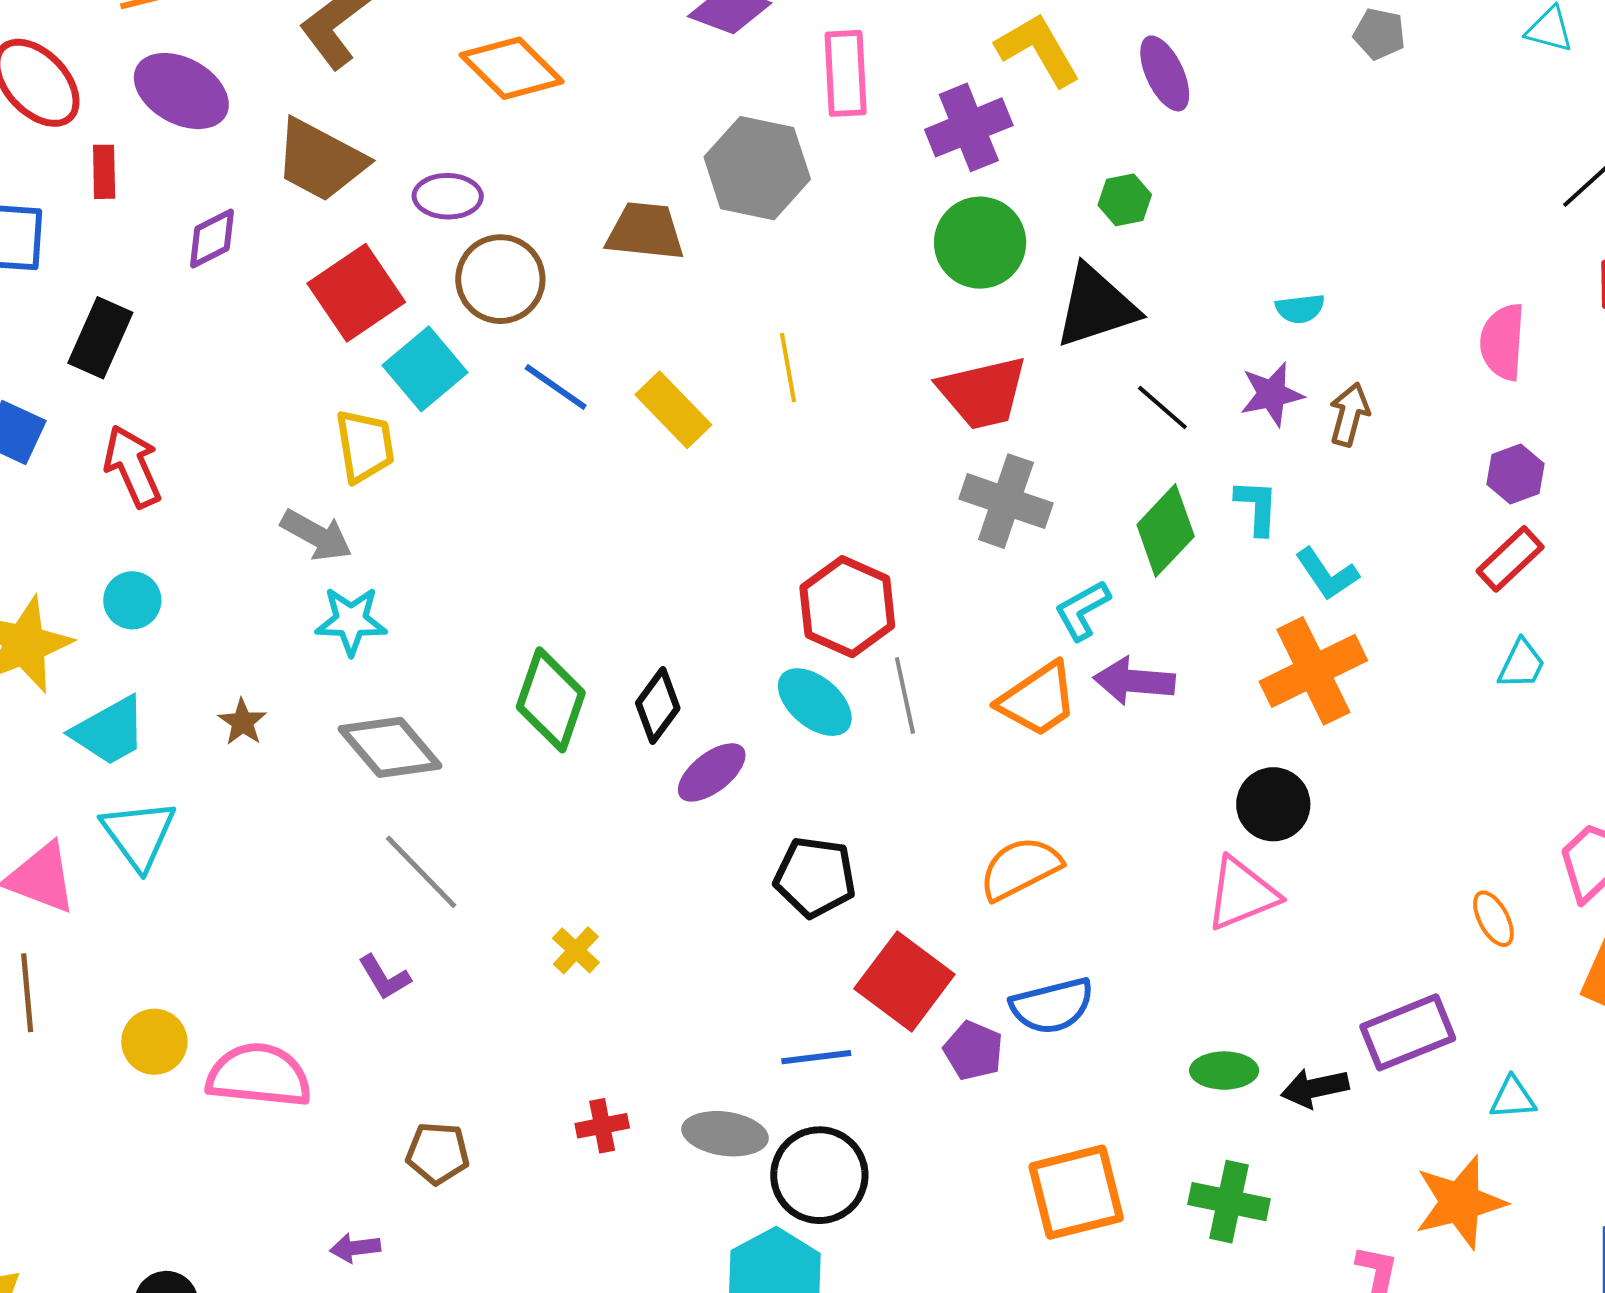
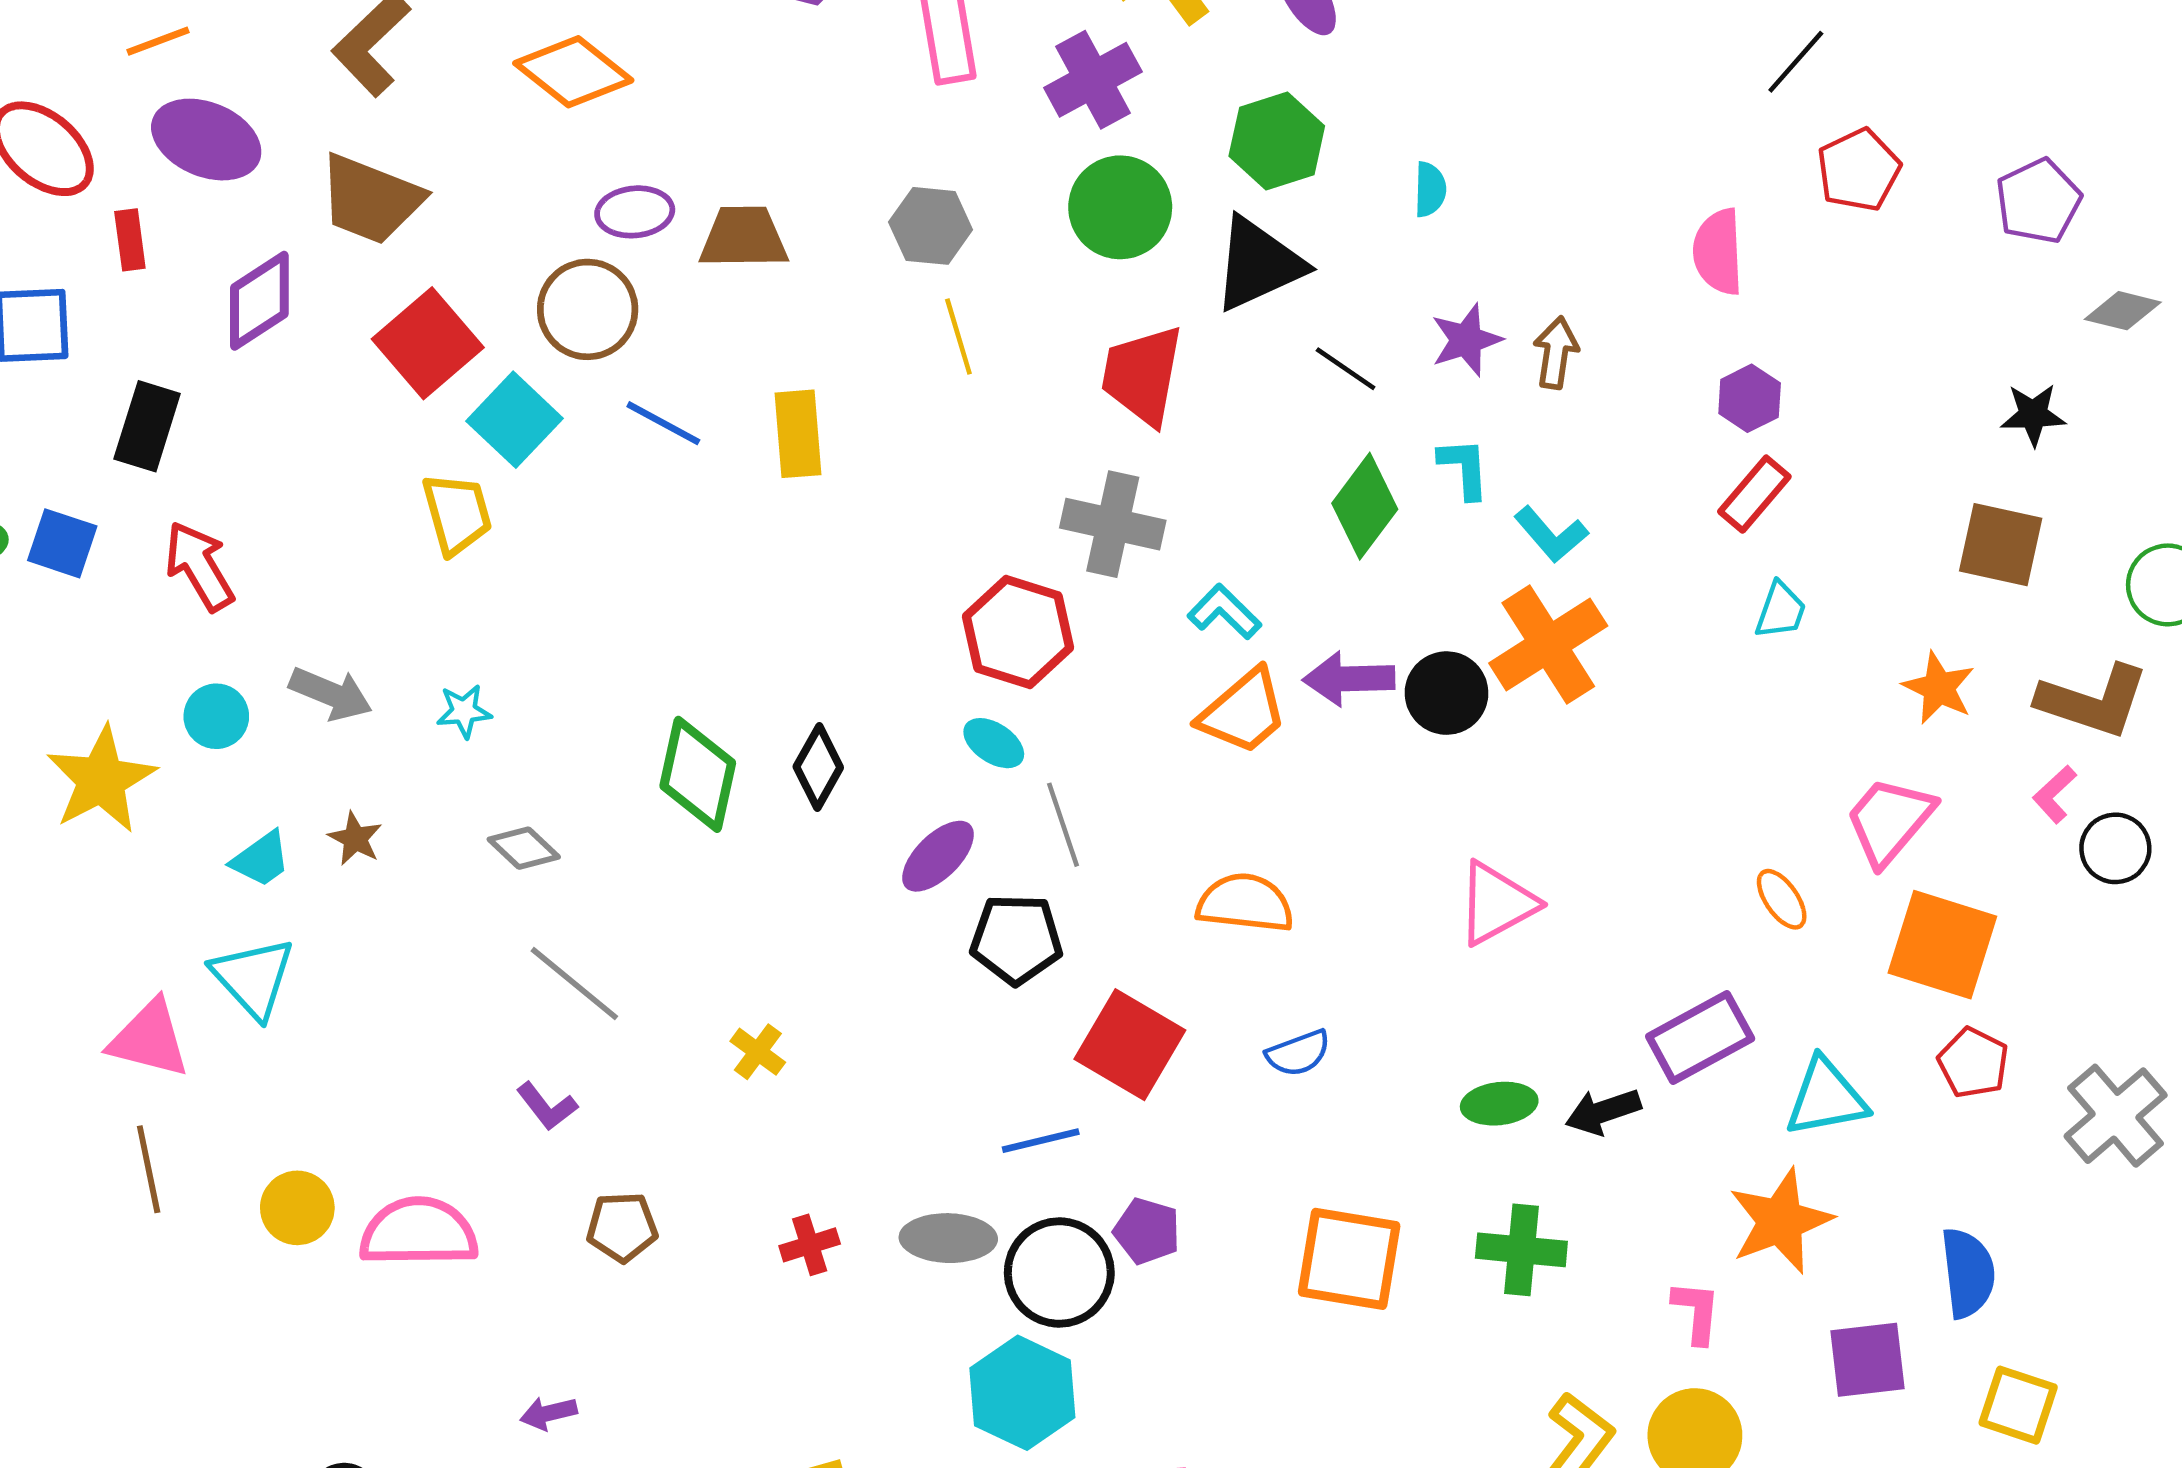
gray hexagon: (757, 168) -> (931, 226), moved, size x0.7
purple ellipse: (448, 196) -> (635, 212), moved
green hexagon: (1125, 200) -> (1277, 141), size x1.6
purple diamond: (212, 239) -> (259, 301), size x1.4
cyan semicircle: (1300, 309) -> (1430, 189), moved, turned -75
yellow line: (788, 368) -> (958, 336), moved
red trapezoid: (983, 393) -> (1142, 375), turned 120
yellow rectangle: (673, 410) -> (798, 434), turned 46
gray cross: (1006, 501) -> (1113, 524), moved
gray arrow: (316, 535) -> (331, 694), moved
cyan L-shape: (1082, 610) -> (1224, 612), moved, turned 80
cyan star: (351, 621) -> (464, 711), size x0.7
gray line: (905, 695) -> (1063, 825), moved
cyan ellipse: (815, 702) -> (994, 743), size x0.7
cyan trapezoid: (109, 731) -> (261, 859), moved, size x0.7
gray diamond: (390, 747) -> (524, 848), size x0.6
purple ellipse: (712, 772) -> (938, 856), moved
black circle: (1273, 804) -> (1447, 693), moved
orange semicircle: (1020, 868) -> (1245, 903), turned 40
blue semicircle: (1052, 1006) -> (1298, 1053), size x0.7
purple pentagon: (973, 1051) -> (1147, 1231), moved
cyan triangle: (1513, 1098) -> (1826, 1098), size x1.6
brown pentagon: (438, 1153) -> (622, 1227), moved
orange square: (1076, 1192) -> (1349, 1259), turned 30

